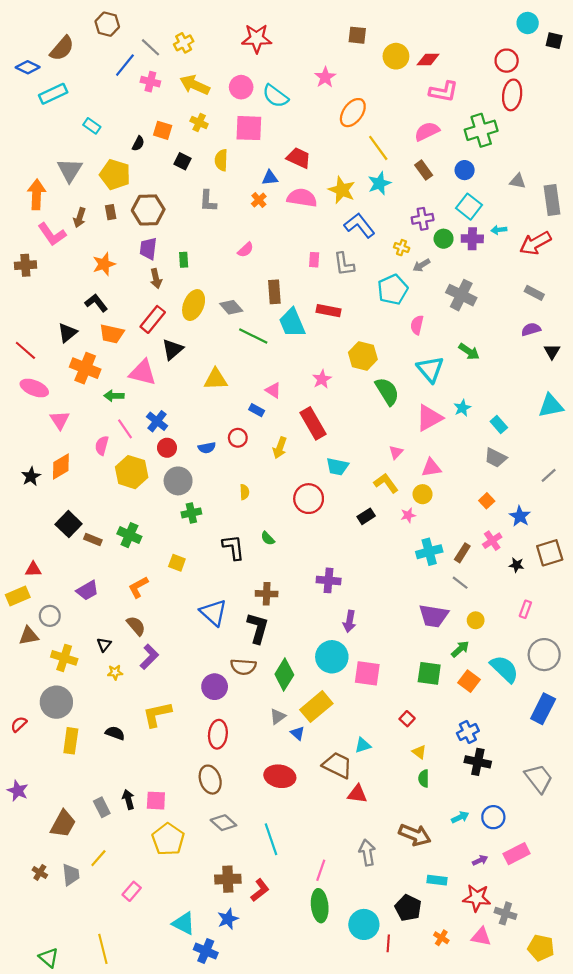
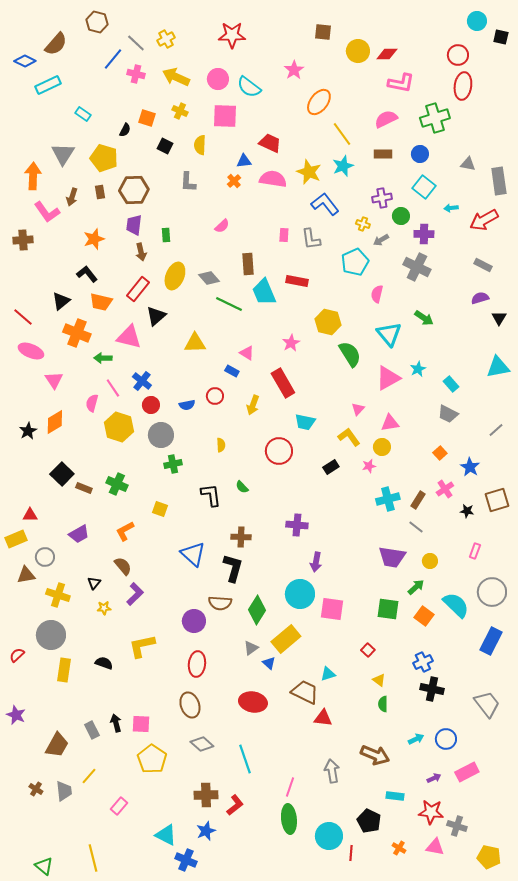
brown rectangle: (424, 170) -> (383, 154), turned -54
purple cross: (472, 239) -> (424, 234), moved

